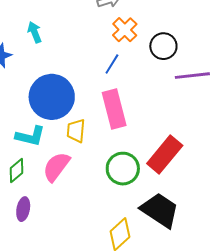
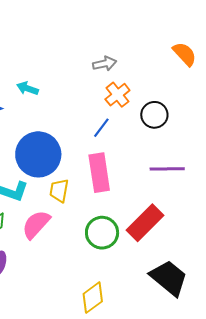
cyan arrow: (35, 32) -> (28, 88), turned -55
purple line: (192, 76) -> (167, 169), moved
black trapezoid: (160, 210) -> (169, 278), moved

